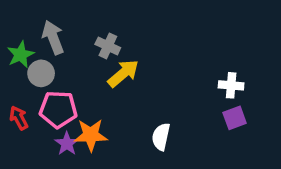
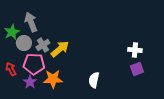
gray cross: (108, 46) -> (43, 45), moved, turned 32
yellow arrow: (123, 73) -> (60, 49), moved
purple star: (67, 144) -> (30, 82), moved

